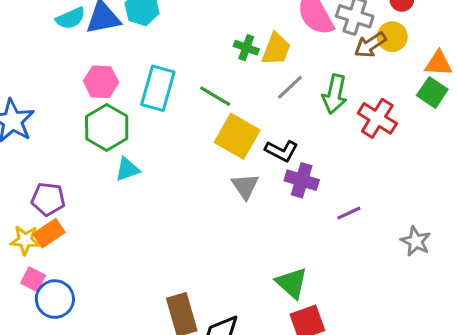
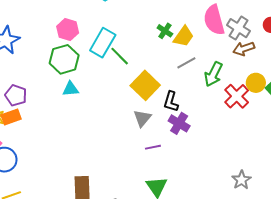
yellow circle: (392, 37) -> (256, 83), moved
green line: (215, 96) -> (120, 56), moved
black L-shape: (281, 151) -> (171, 102), turned 65
purple line: (349, 213) -> (153, 147), moved

